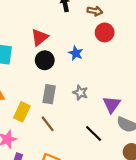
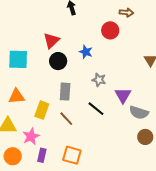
brown arrow: (95, 11) -> (126, 12), moved
gray star: (80, 93) -> (99, 80), moved
black line: (94, 134) -> (96, 109), moved

